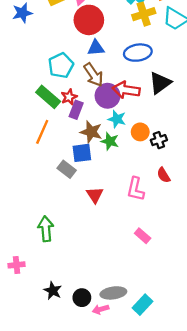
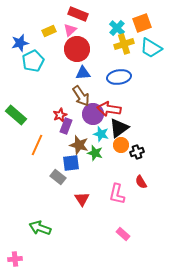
cyan pentagon: (61, 65) -> (33, 61), moved
black triangle: (160, 83) -> (119, 128), moved
green rectangle: (48, 97) -> (16, 115), moved
green arrow: (46, 229) -> (40, 228), turned -65

